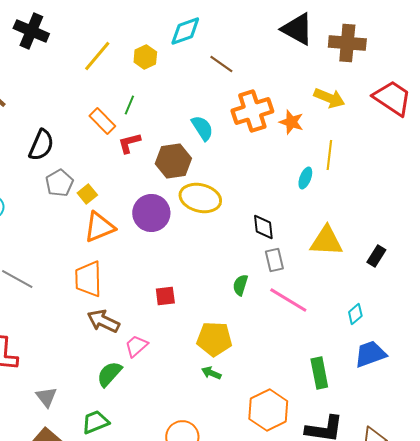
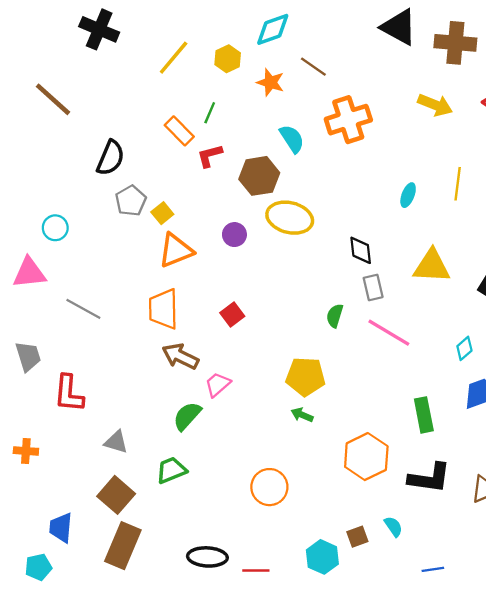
orange star: (291, 122) -> (271, 82), moved
yellow line: (329, 155) -> (458, 184), moved
purple circle: (151, 213) -> (234, 235), size x0.6
red square: (165, 296) -> (232, 315), moved, turned -30
gray triangle: (46, 397) -> (116, 442), turned -35

